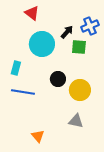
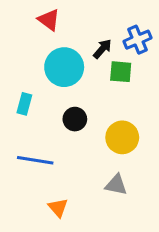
black circle: (58, 79) -> (75, 119), moved
blue line: (23, 92) -> (35, 160), moved

